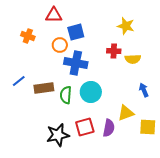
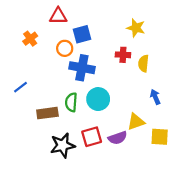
orange cross: (28, 36) -> (30, 39), turned 32
yellow semicircle: (133, 59) -> (143, 63), turned 98
brown rectangle: (44, 88) -> (47, 113), moved
purple semicircle: (109, 128) -> (118, 138), turned 60

